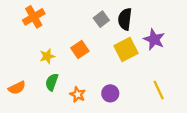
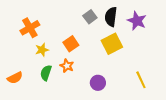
orange cross: (34, 17) -> (30, 28), moved
purple star: (154, 39) -> (137, 21), moved
orange star: (78, 95) -> (67, 66), moved

